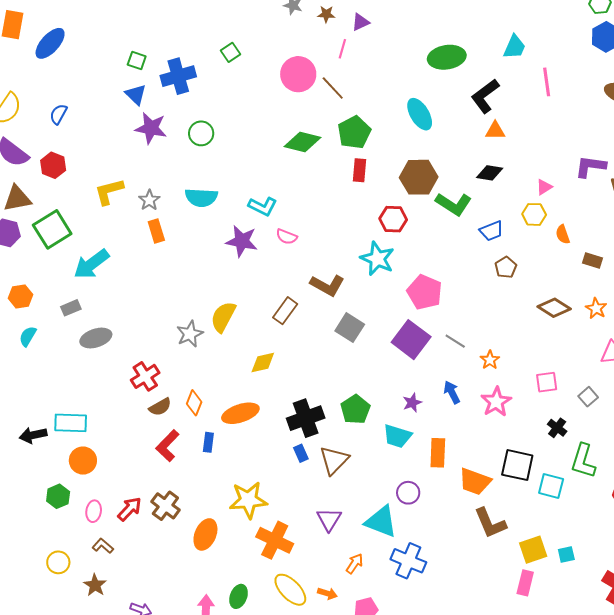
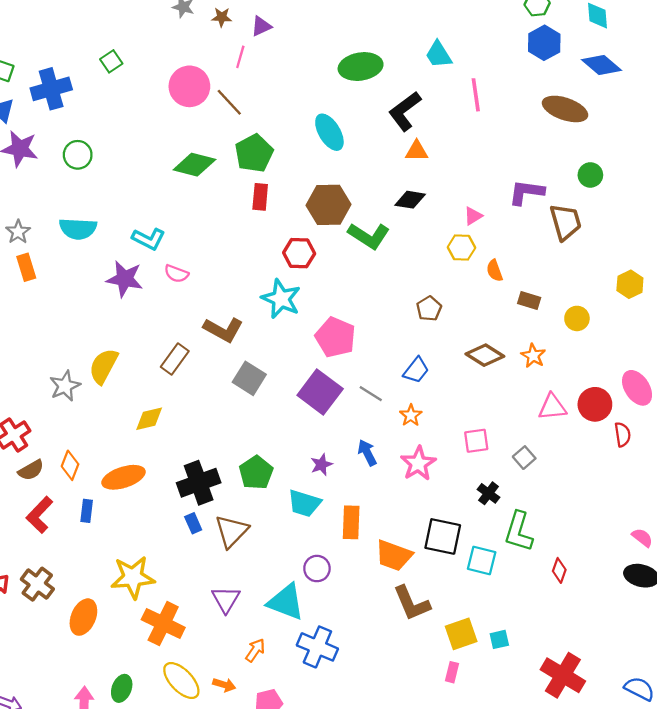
cyan trapezoid: (514, 47) -> (439, 55), turned 124
blue trapezoid: (492, 231) -> (416, 370), moved, turned -30
pink rectangle: (525, 583) -> (452, 672), size x0.7

